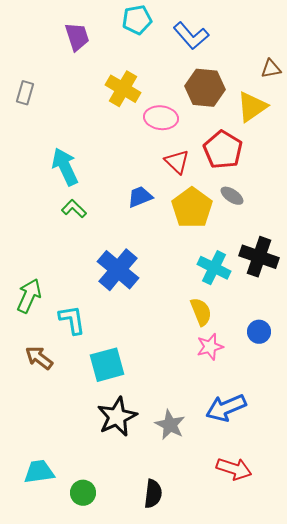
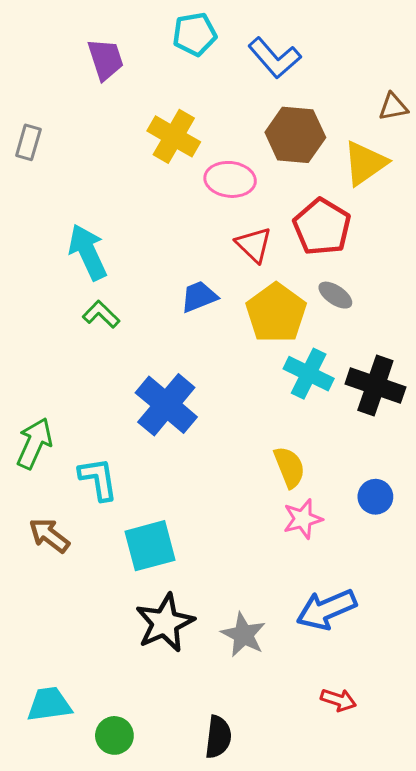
cyan cross: (214, 268) -> (309, 374), moved
red arrow: (234, 469) -> (338, 700), size x0.7

